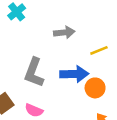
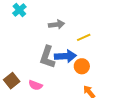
gray L-shape: (34, 72) -> (47, 57), moved

